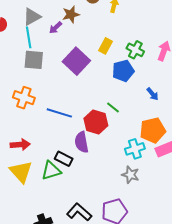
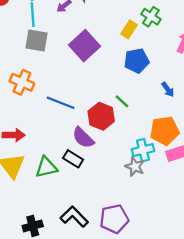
yellow rectangle: (106, 46) -> (129, 29), moved
green cross: (135, 50) -> (151, 17), moved
purple semicircle: (82, 142) -> (83, 138), turned -40
black rectangle: (64, 159) -> (73, 159), moved
gray star: (130, 175) -> (135, 167), moved

